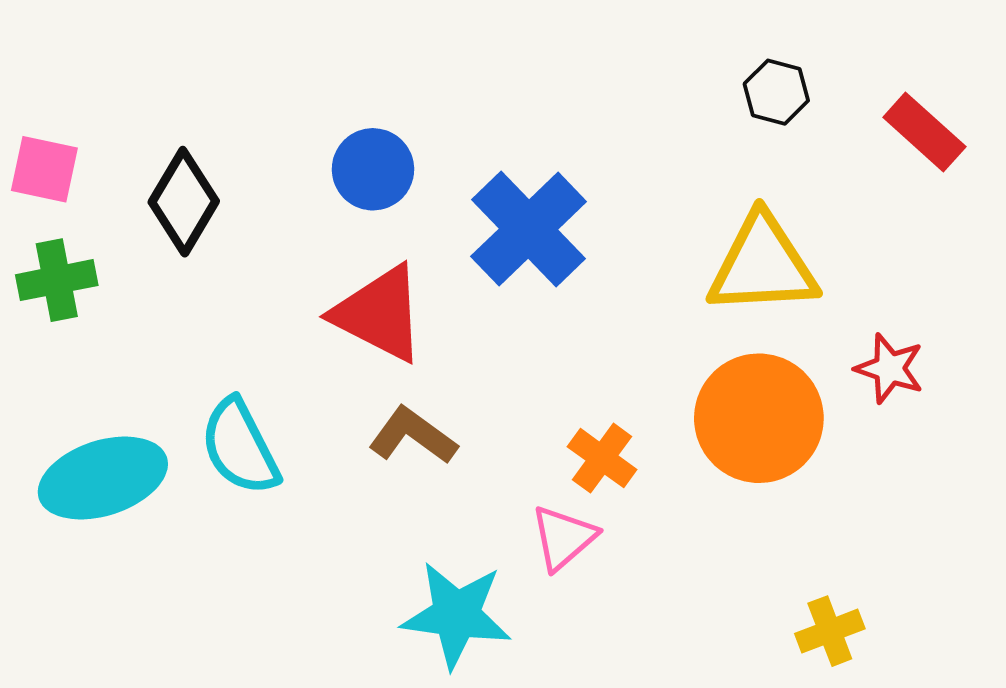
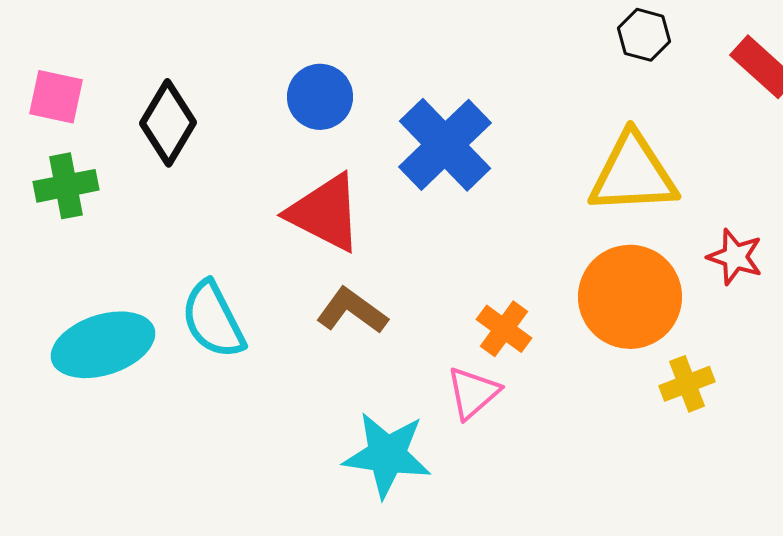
yellow cross: (830, 631) -> (687, 384), moved

